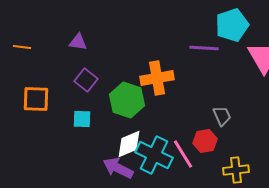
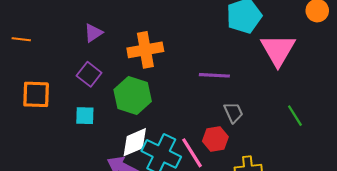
purple triangle: (78, 42) -> (93, 33), moved, turned -42
purple line: (204, 48) -> (214, 75), moved
orange cross: (157, 78) -> (145, 50), moved

